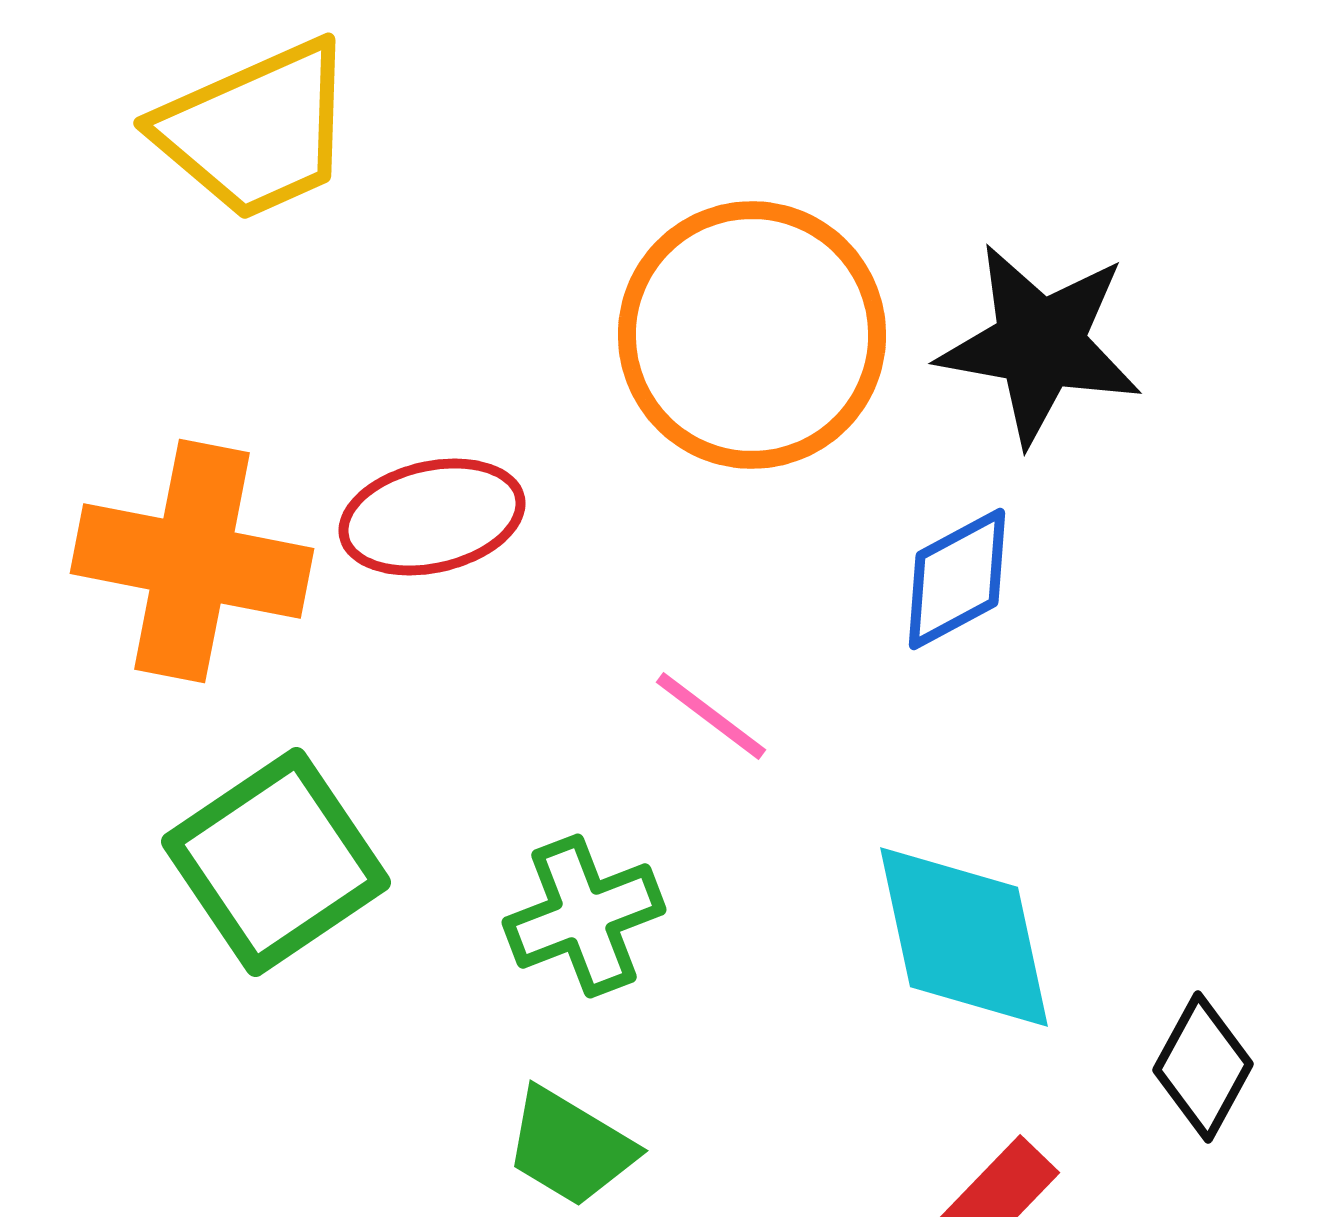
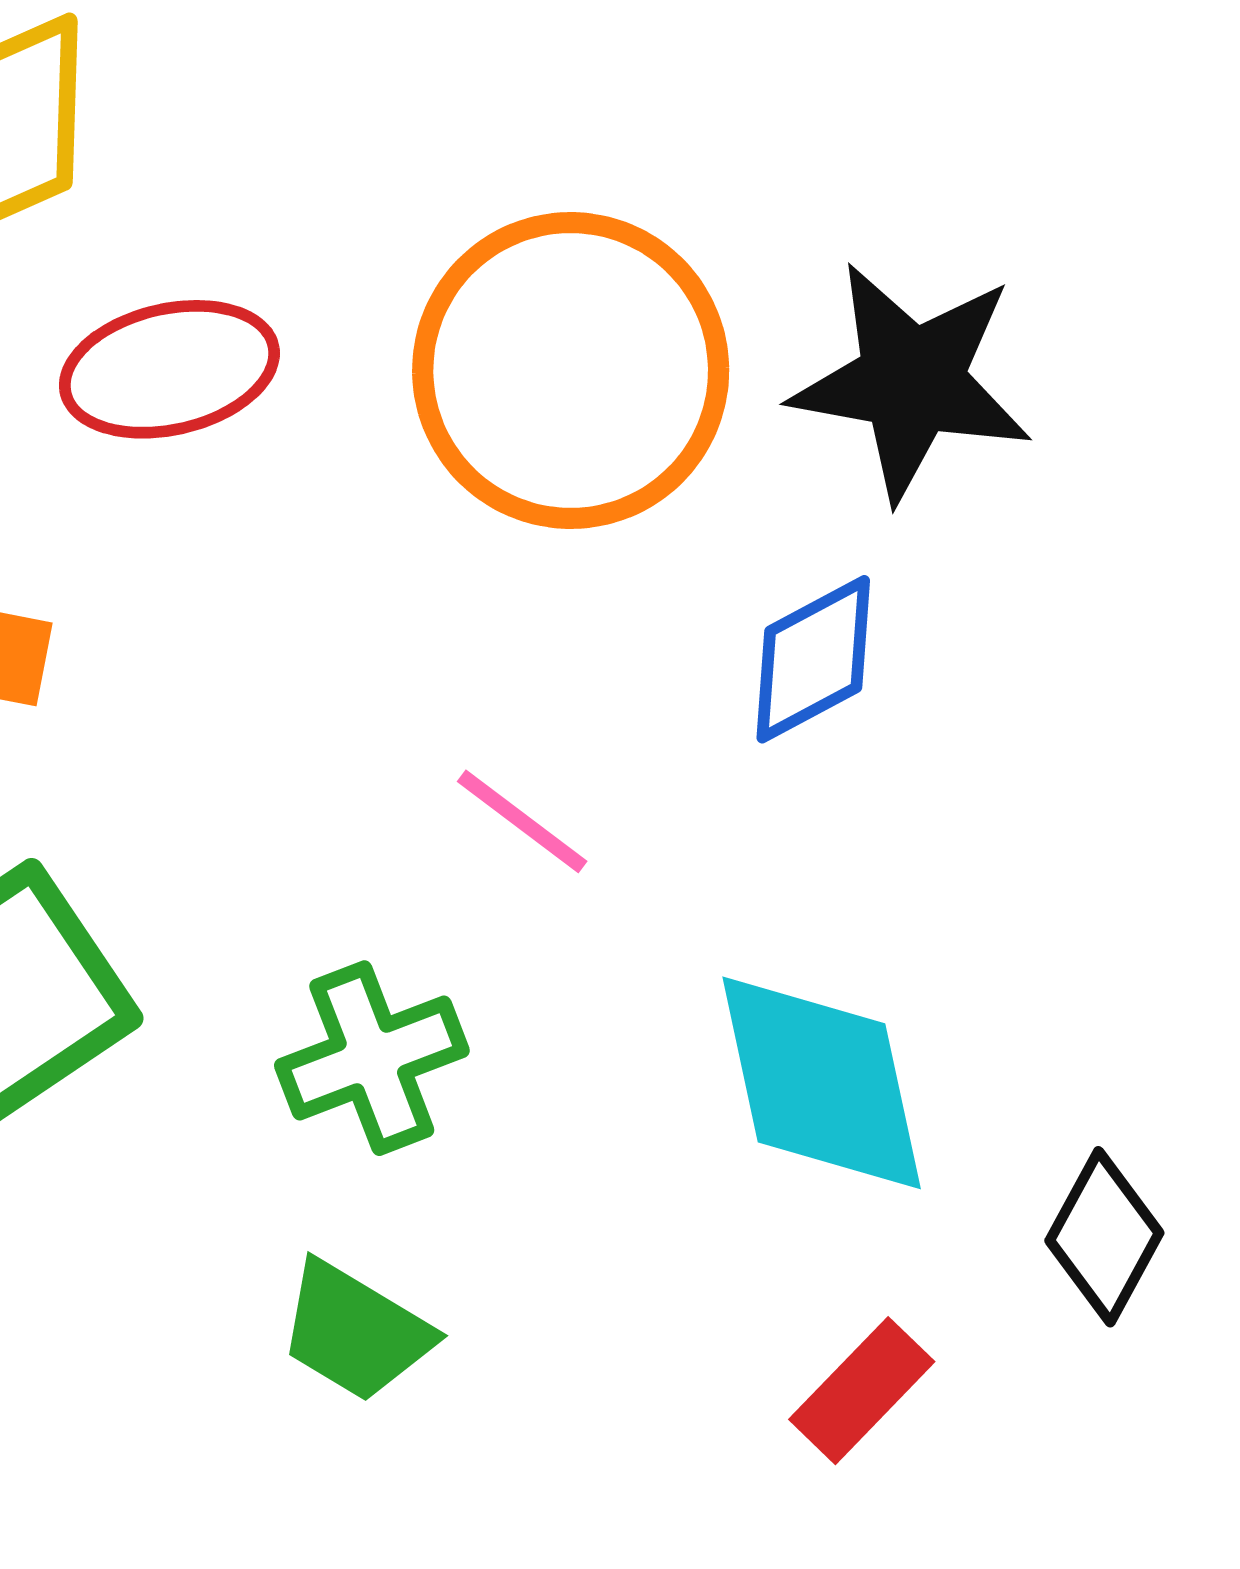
red ellipse: (432, 517) -> (169, 369), moved

